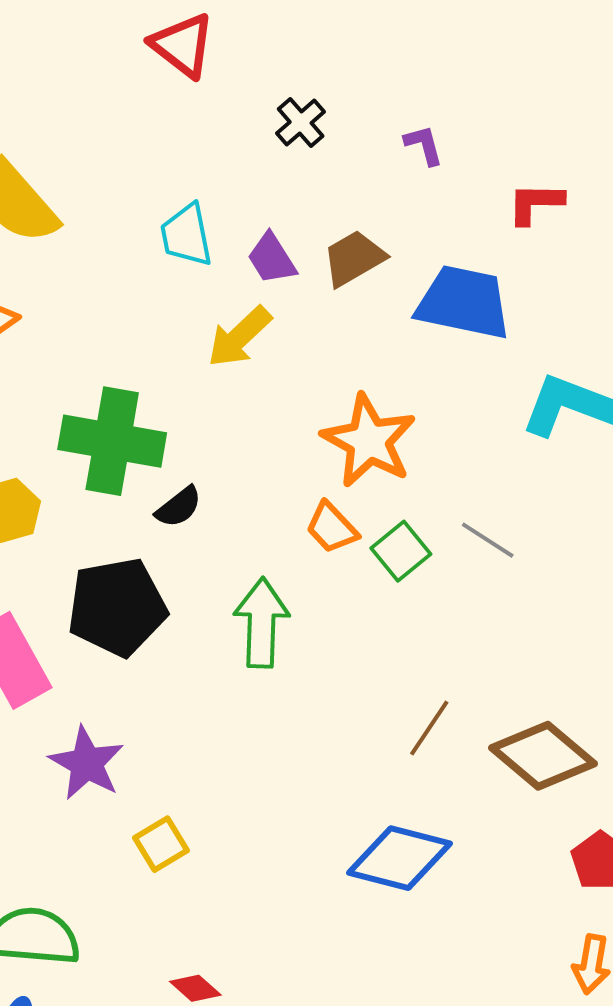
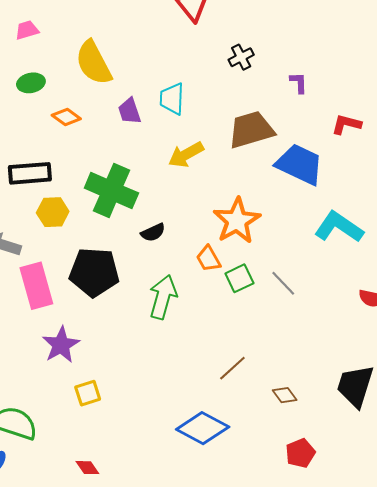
brown trapezoid: (354, 258) -> (251, 130), size x1.4
purple trapezoid: (272, 259) -> (129, 111), moved
black semicircle: (179, 507) -> (153, 232), moved
brown diamond: (543, 756) -> (285, 395), size x0.5

